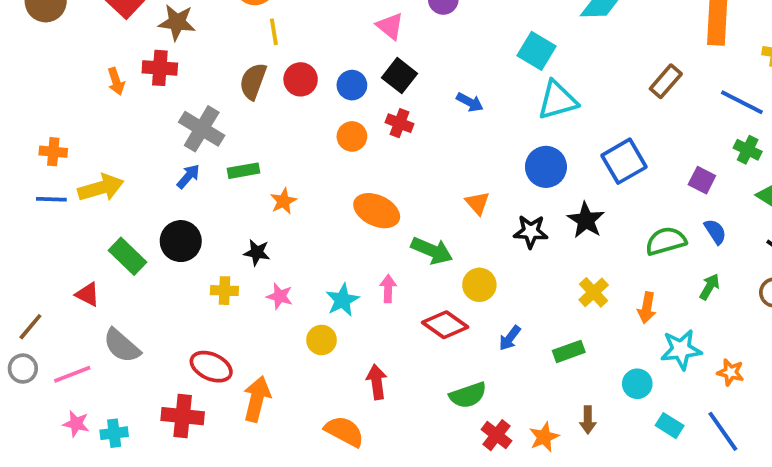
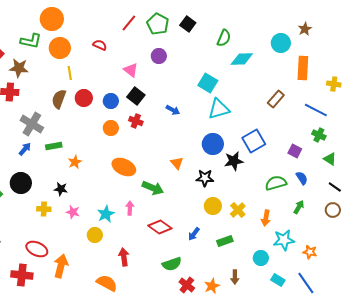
black star: (586, 220) -> (234, 161), moved, turned 30
yellow circle: (479, 285) -> (213, 206), moved

